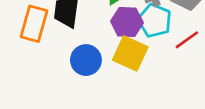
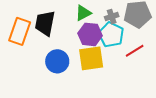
yellow square: (130, 53) -> (91, 58), turned -36

